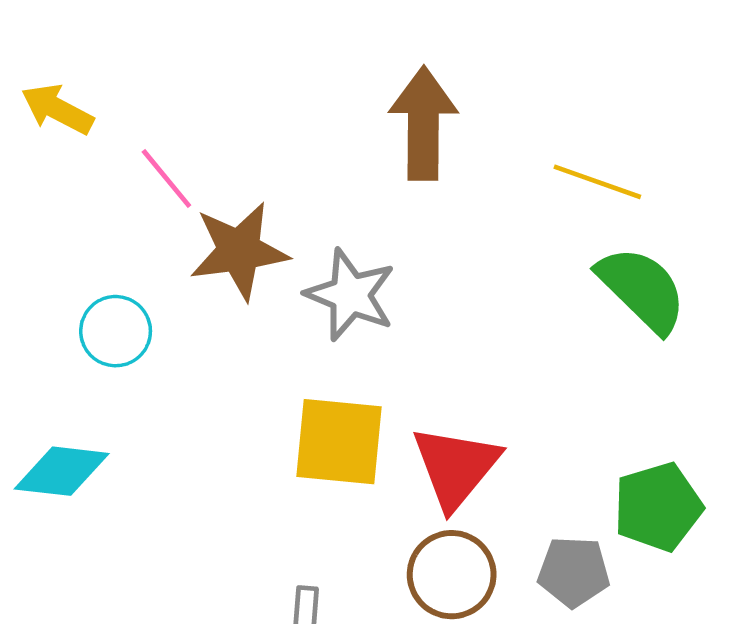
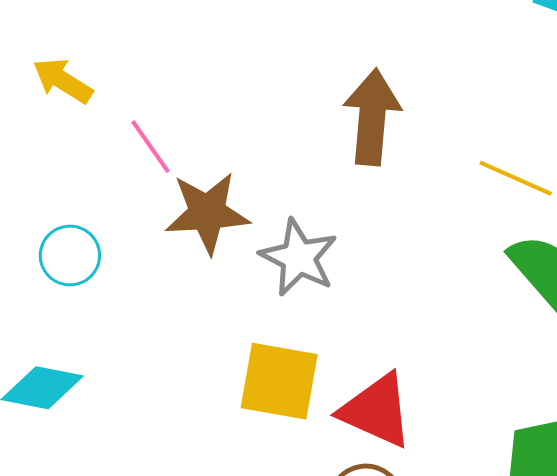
cyan circle: (116, 331) -> (70, 255), moved
red triangle: (456, 467) -> (376, 410), turned -50

